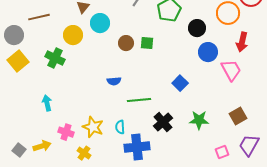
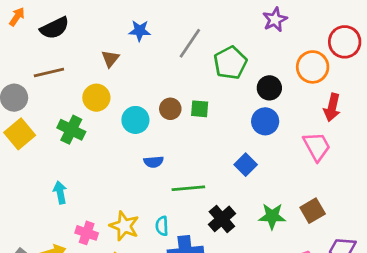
cyan circle: (100, 23) -> (135, 120), moved
blue circle: (208, 52) -> (265, 121), moved
brown square: (238, 116) -> (313, 211), moved

